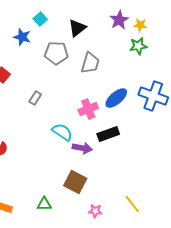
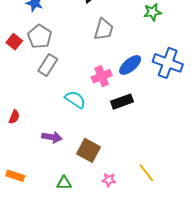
gray pentagon: (56, 53) -> (40, 37), moved, turned 30
gray rectangle: (35, 98) -> (48, 65), size x1.5
purple arrow: (82, 148) -> (52, 137), moved
green triangle: (44, 204) -> (64, 183), moved

